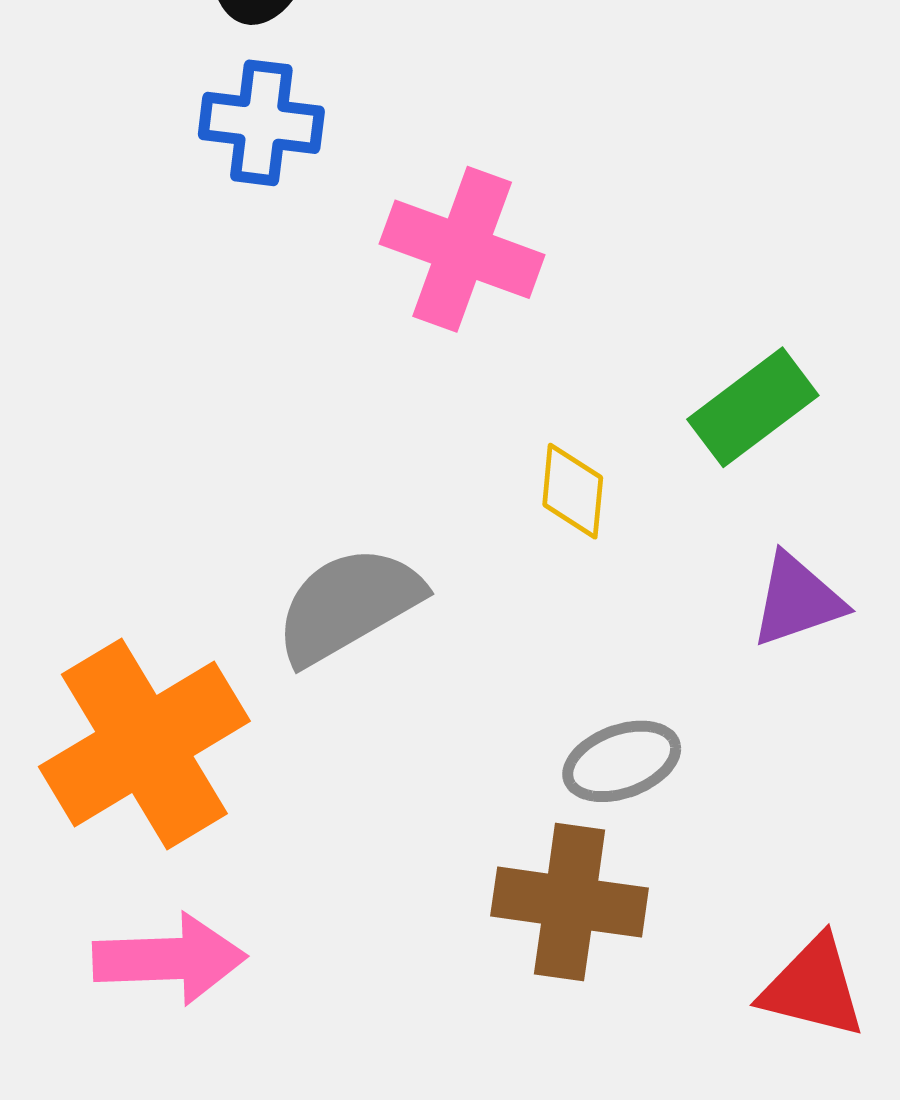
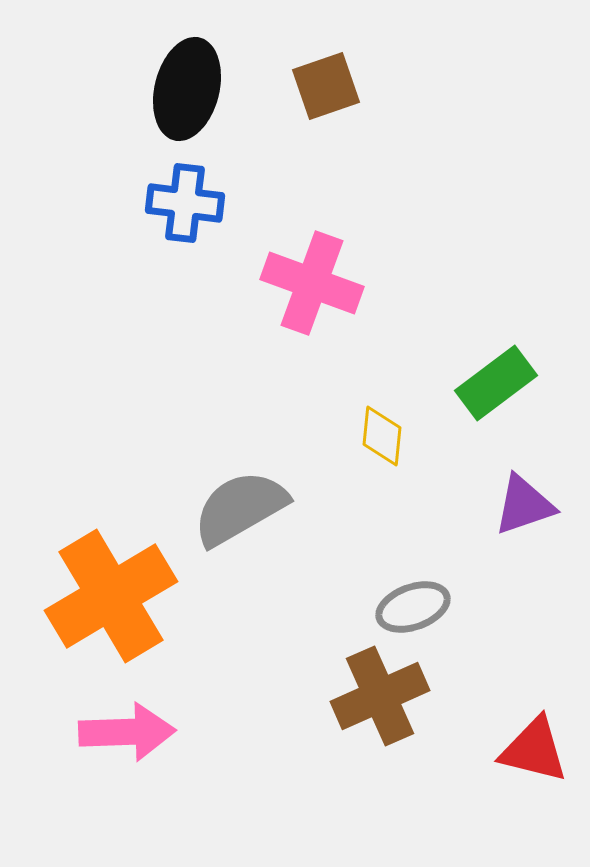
brown cross: (570, 902) -> (380, 696), turned -32

